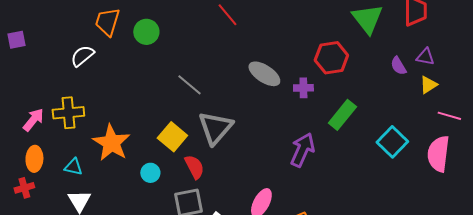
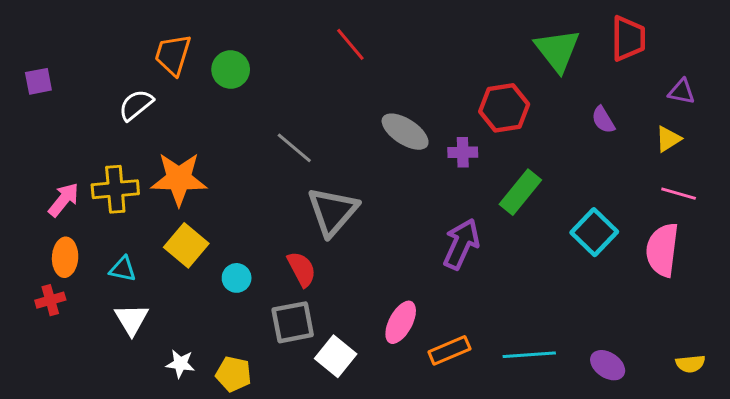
purple triangle: (425, 57) -> (682, 92), moved
yellow triangle: (428, 85) -> (668, 139), moved
yellow square: (172, 137) -> (186, 245), moved
orange star: (111, 143) -> (179, 179), moved, turned -30

